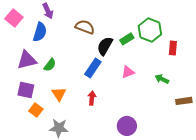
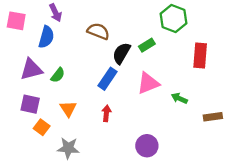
pink square: (14, 18) -> (16, 21), turned -30
green hexagon: (150, 30) -> (174, 19), moved
red rectangle: (173, 48) -> (200, 56), size x1.5
pink triangle: (128, 72) -> (148, 83), size x1.5
green arrow: (162, 79) -> (179, 98), moved

